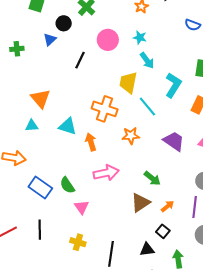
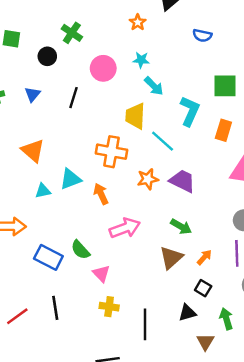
blue triangle: (50, 39) -> (32, 94), moved
cyan triangle: (32, 126) -> (43, 191), moved
cyan triangle: (68, 126) -> (70, 179), turned -30
purple trapezoid: (174, 141) -> (182, 181), moved
yellow cross: (78, 242) -> (109, 307), moved

